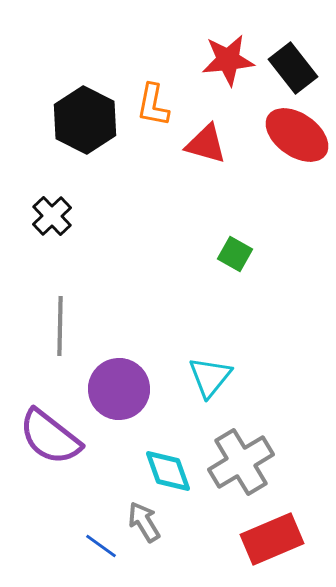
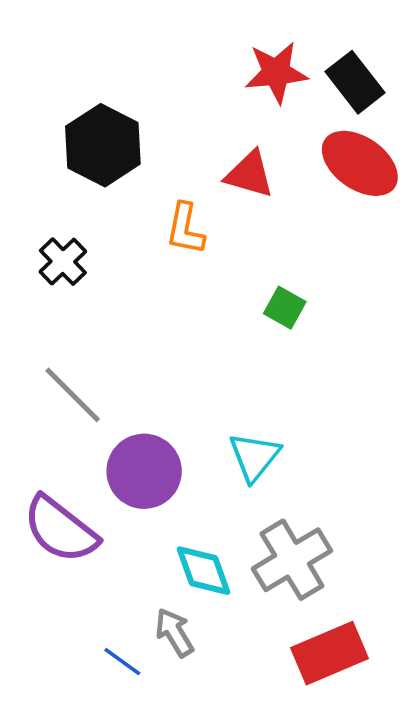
orange L-shape: (153, 105) -> (185, 229), moved
gray line: (60, 326) -> (73, 395), turned -46

